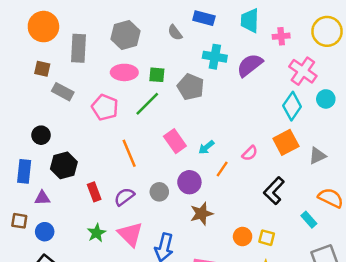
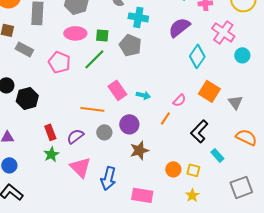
cyan cross: (215, 57) -> (138, 17), moved
cyan diamond: (292, 106) -> (197, 56), moved
orange square: (286, 142) -> (209, 91), turned -30
cyan arrow: (206, 147) -> (143, 95), turned -128
orange line: (129, 153) -> (92, 109), moved, turned -60
gray triangle: (317, 156) -> (235, 102), turned -42
black hexagon: (64, 165) -> (27, 98), moved
orange line: (222, 169) -> (165, 118), moved
cyan rectangle: (309, 220) -> (217, 155), moved
green star: (97, 233) -> (51, 154), moved

